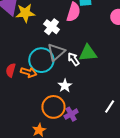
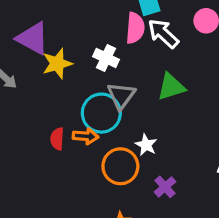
yellow star: (25, 13) -> (57, 64), moved
white arrow: (74, 59) -> (163, 34), moved, size x1.5
orange circle: (53, 107) -> (120, 166), moved

